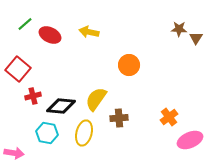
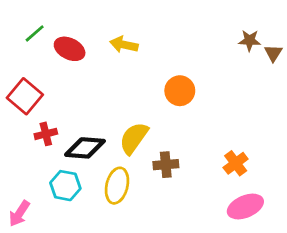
pink ellipse: (190, 140) -> (245, 207), moved
pink arrow: (14, 153) -> (19, 213), turned 114

